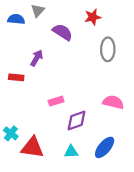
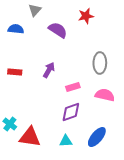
blue semicircle: (16, 19) -> (16, 29), moved
gray ellipse: (108, 49) -> (100, 63), moved
purple arrow: (37, 58) -> (49, 70), moved
pink rectangle: (56, 101) -> (73, 87), moved

